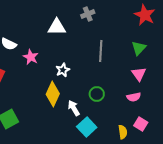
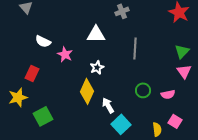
white triangle: (57, 27) -> (96, 34), moved
green triangle: (139, 48) -> (182, 51), moved
pink triangle: (139, 74) -> (184, 71), moved
green circle: (97, 94) -> (143, 90), moved

